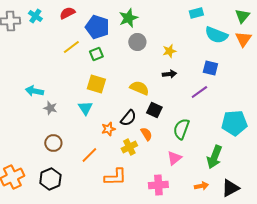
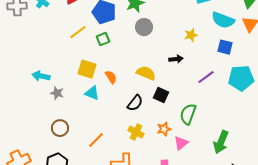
yellow star: (169, 51) -> (191, 35), moved
blue square: (210, 68) -> (225, 47), moved
yellow square: (96, 84) -> (87, 69), moved
cyan triangle: (85, 108) -> (92, 93), turned -35
cyan pentagon: (234, 123) -> (241, 78), moved
orange star: (108, 129) -> (164, 129), moved
orange semicircle: (146, 134) -> (111, 77), moved
yellow cross: (129, 147) -> (136, 132), turned -35

